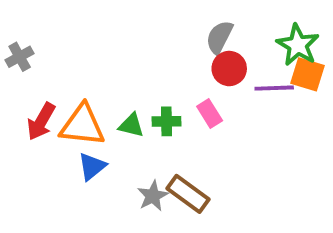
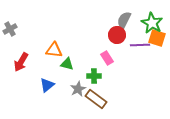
gray semicircle: (219, 37) -> (124, 20), moved
green cross: (166, 121) -> (94, 76), moved
orange triangle: (82, 125) -> (54, 50), moved, size x0.7
gray star: (153, 196) -> (78, 89), moved

